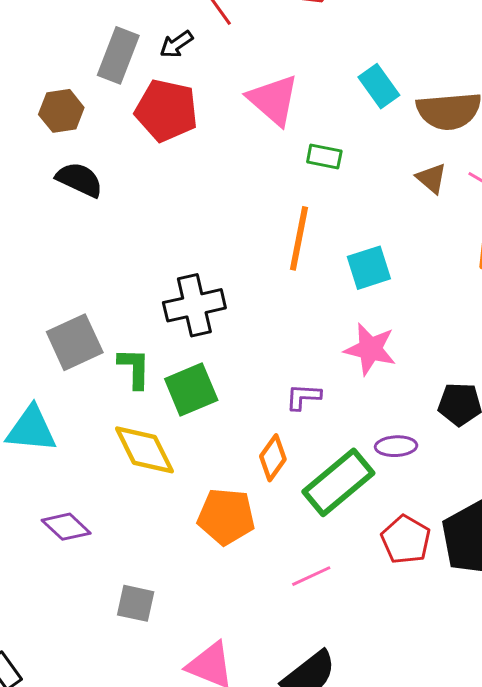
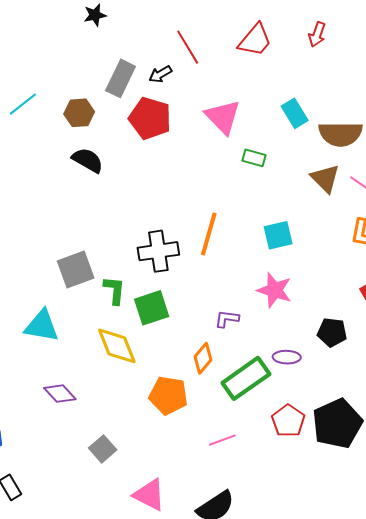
brown triangle: (431, 178) -> (325, 178), size x1.4
orange line: (299, 238) -> (209, 234), moved
gray square: (136, 603) -> (103, 449), turned 32

